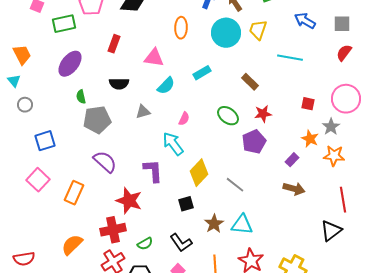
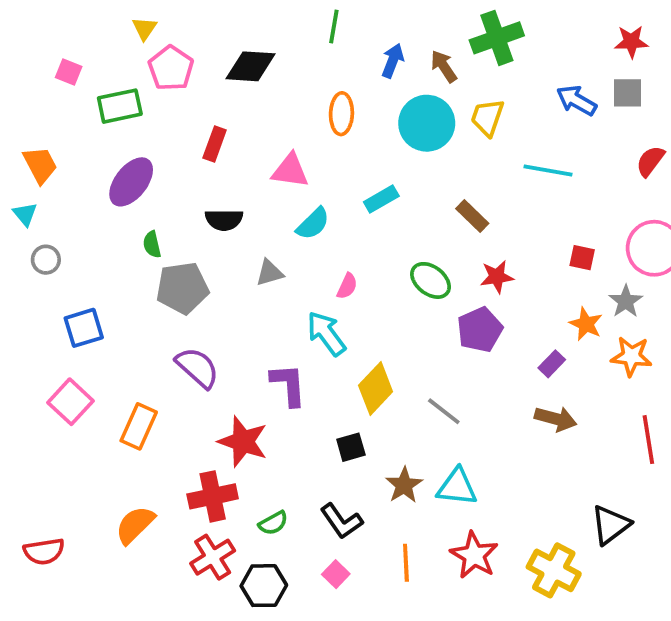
gray square: (342, 24) -> (628, 93), moved
black triangle: (331, 231) -> (611, 525), moved

